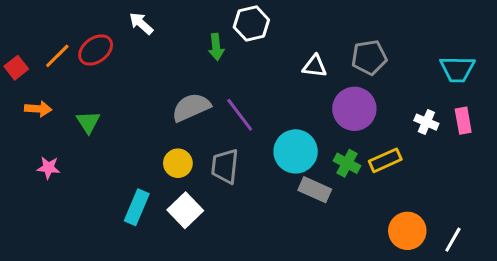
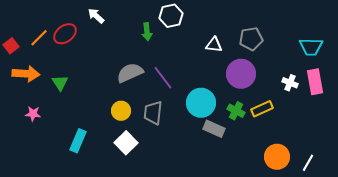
orange arrow: (38, 109) -> (26, 74), size x1.5
pink rectangle: (463, 121) -> (315, 82), size x1.4
cyan rectangle: (137, 207) -> (78, 141), moved

